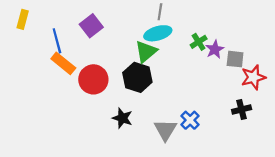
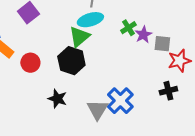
red circle: (93, 79) -> (30, 63), size x0.7
blue cross: (190, 120) -> (120, 101), size x1.5

